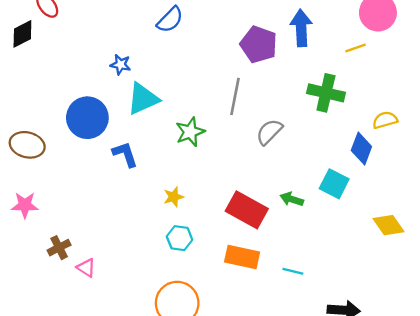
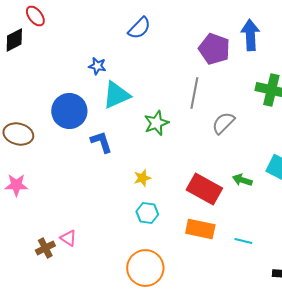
brown cross: (59, 248) -> (45, 248), moved

